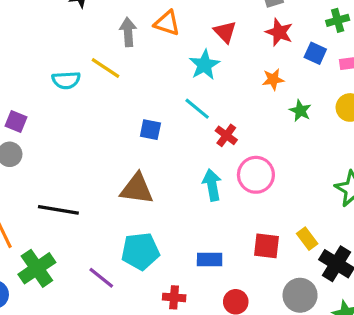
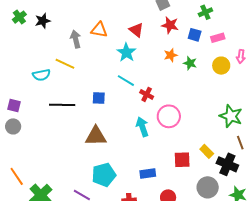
green star: (300, 111) -> (190, 63), moved
black line: (58, 210) -> (62, 105), moved

